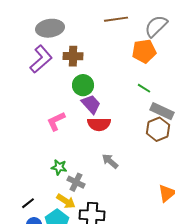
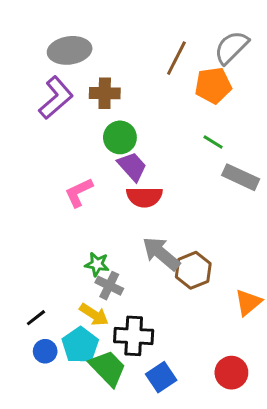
brown line: (116, 19) -> (176, 58), moved, turned -55
brown hexagon: (158, 129) -> (193, 270), moved
gray arrow: (110, 161) -> (161, 254), size x1.5
green star: (59, 167) -> (97, 264), moved

